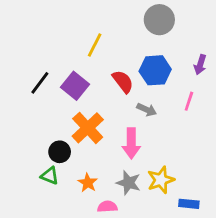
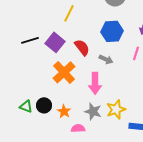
red semicircle: (123, 82) -> (82, 47), moved
black line: (40, 83) -> (30, 40), turned 36
black circle: (60, 152) -> (44, 105), moved
green triangle: (50, 176) -> (26, 106), moved

